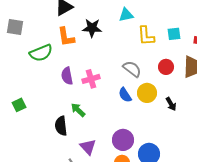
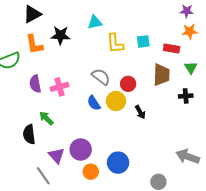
red circle: (166, 67) -> (128, 84), moved
purple circle: (123, 140) -> (81, 149), moved

